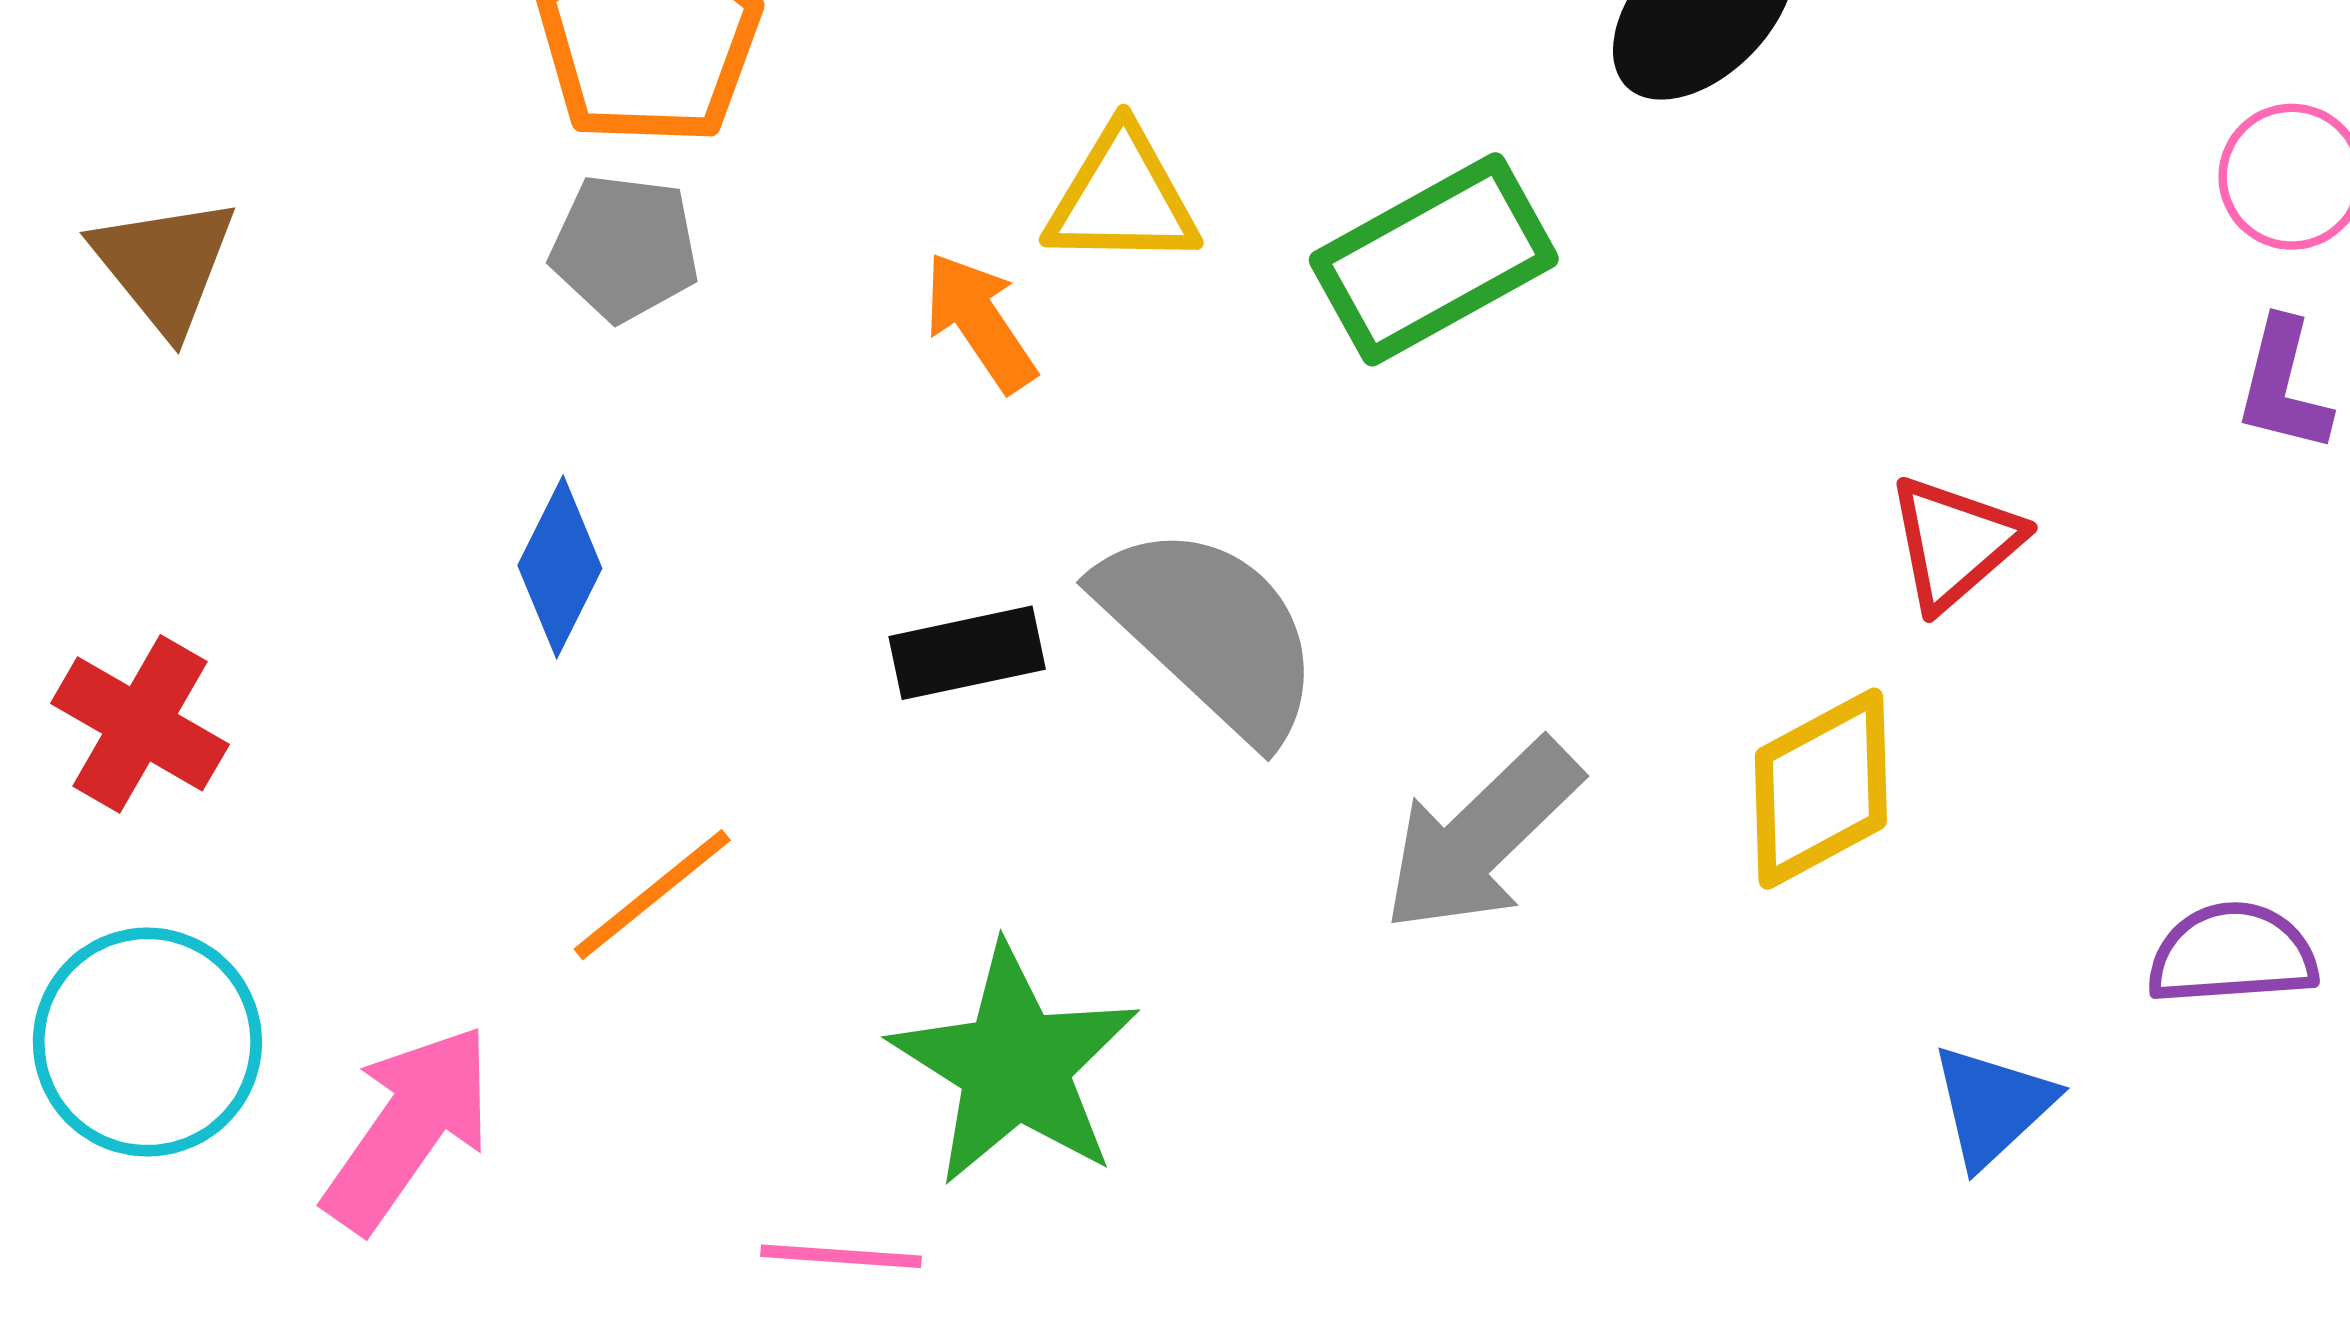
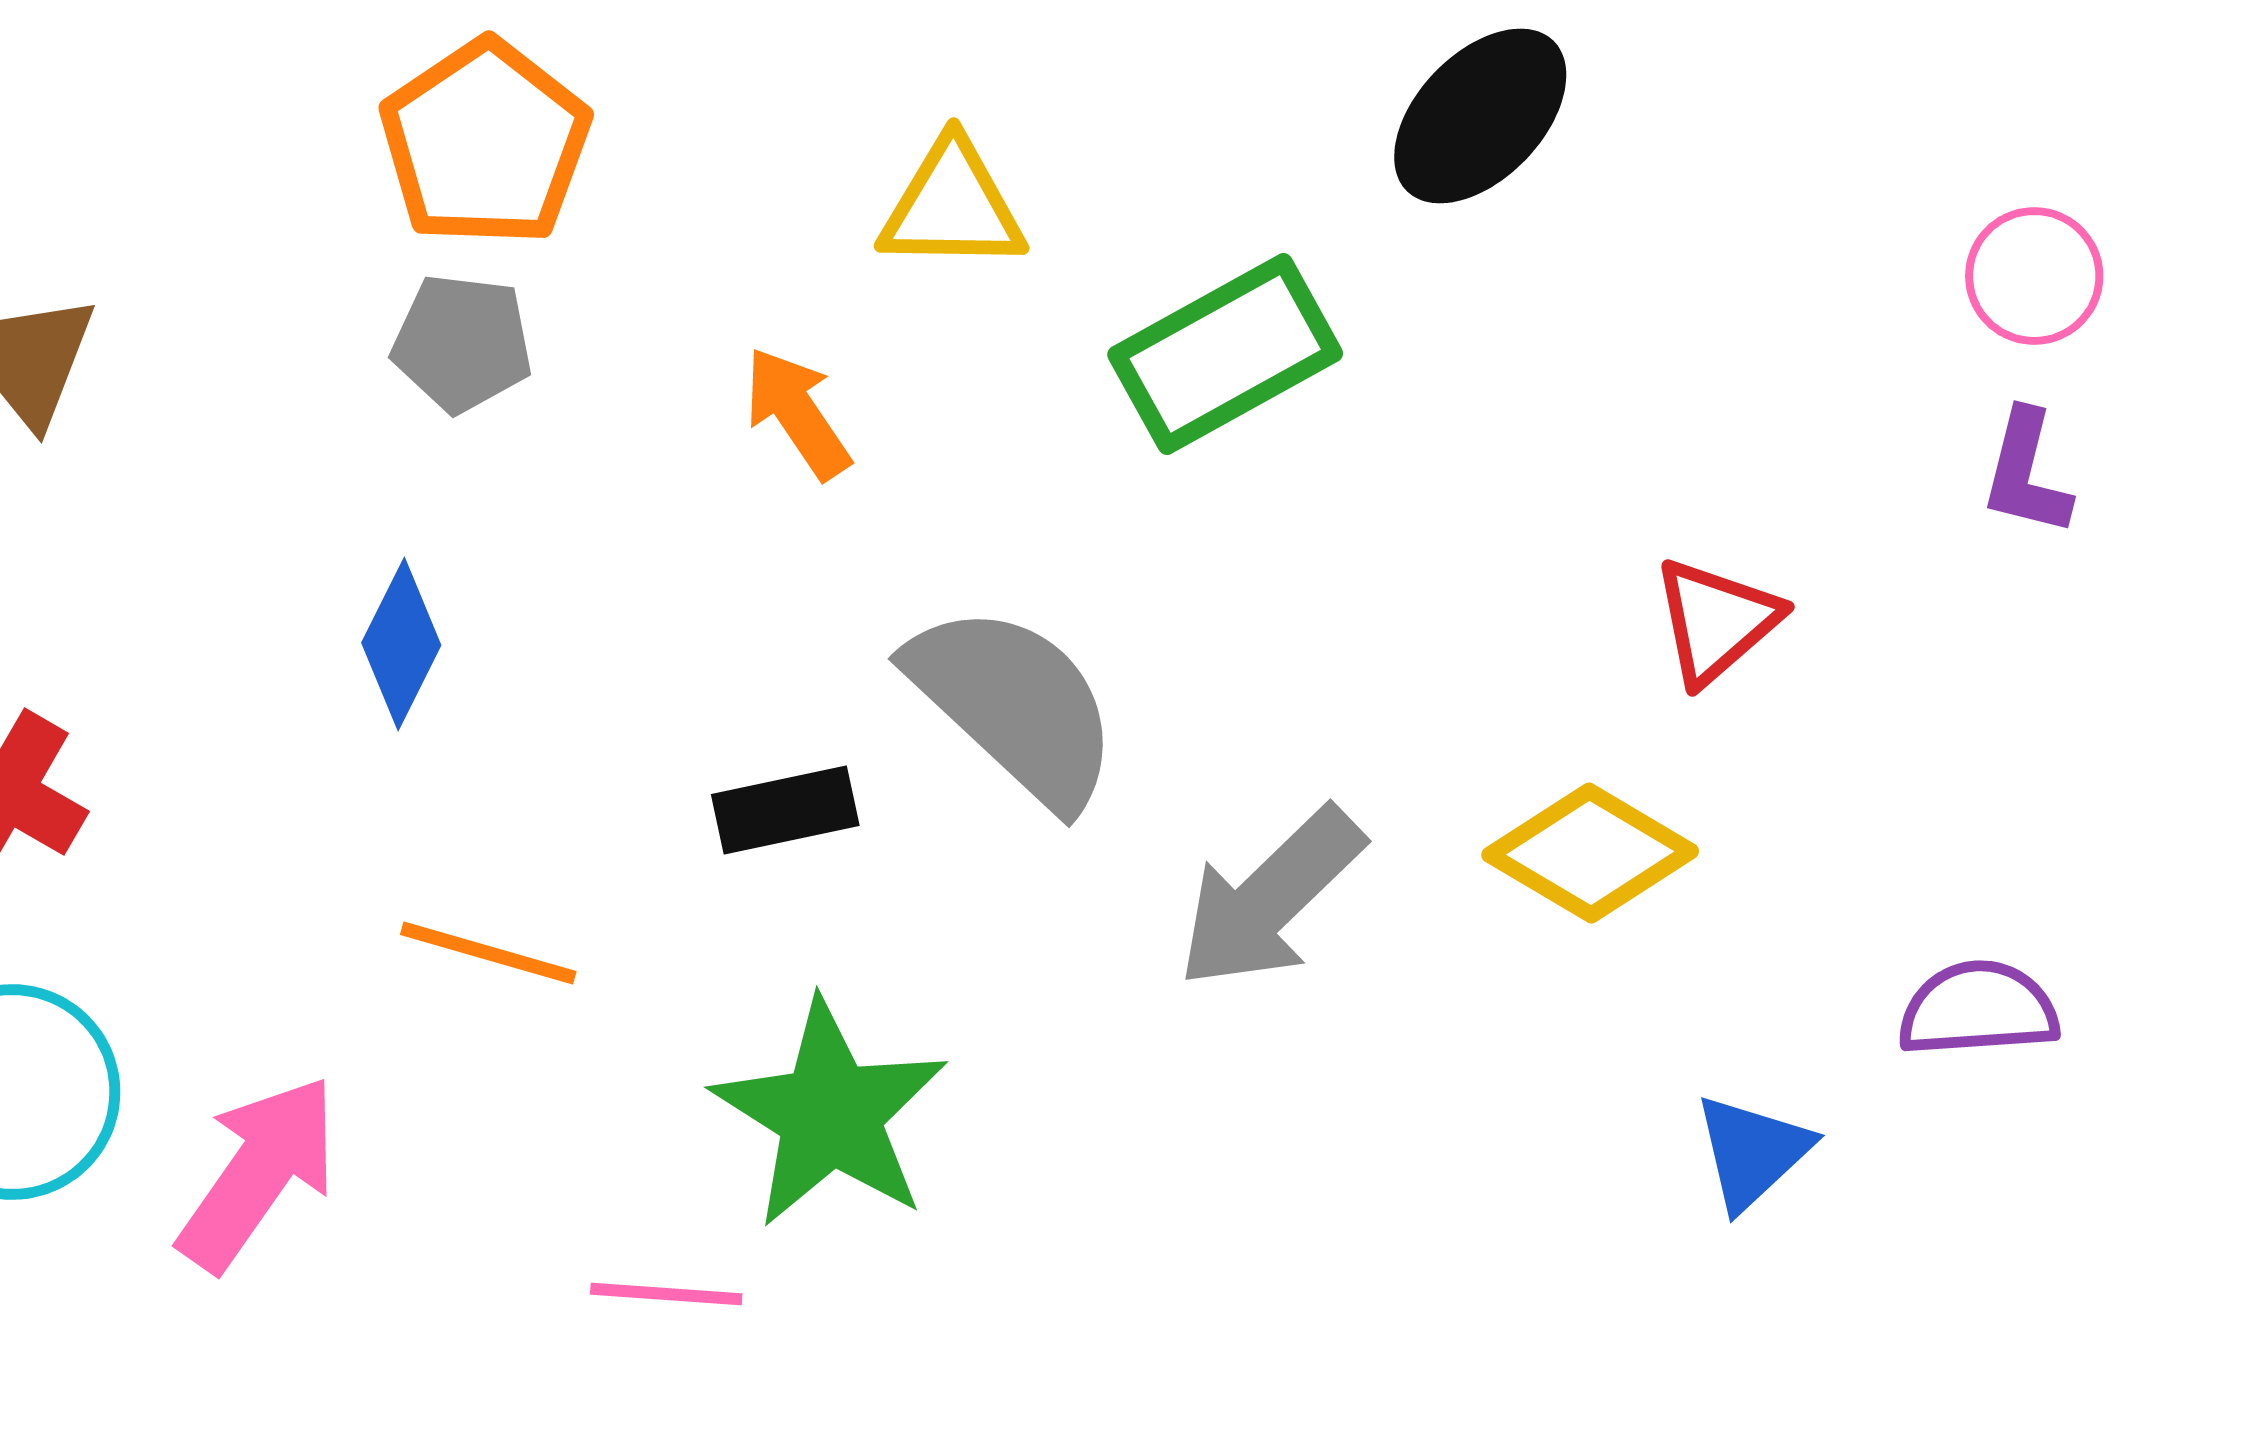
yellow triangle: (1122, 198) -> (952, 206), moved
black rectangle: (967, 653) -> (785, 810), moved
yellow diamond: (1821, 789) -> (1590, 853), turned 59
orange line: (652, 895) -> (488, 953), turned 55

